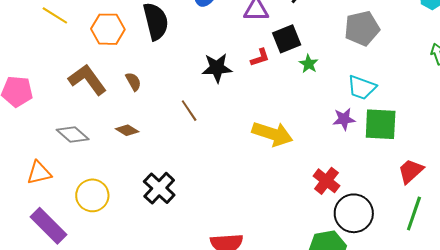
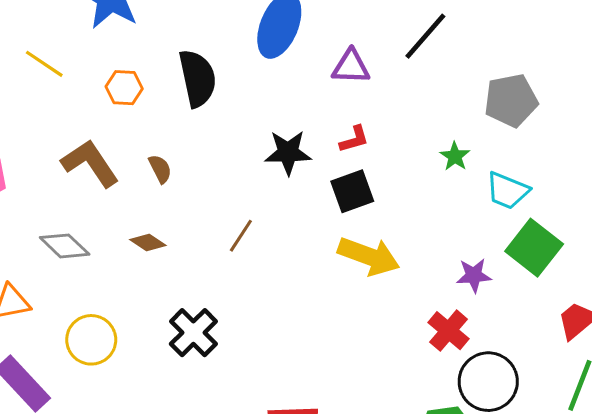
orange hexagon: (108, 29) -> (124, 88), size x0.7
black square: (287, 39) -> (352, 191), moved
green star: (309, 64) -> (455, 156), moved
brown line: (189, 111) -> (241, 236), moved, turned 65
purple star: (344, 119) -> (474, 275), moved
green square: (381, 124) -> (534, 248), turned 33

